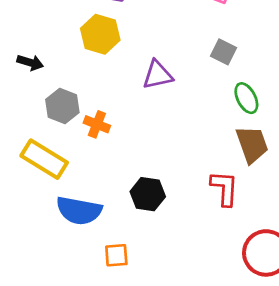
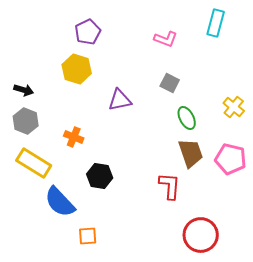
gray hexagon: (62, 106) -> (26, 121), moved
black hexagon: (148, 194) -> (100, 176), moved
blue semicircle: (79, 211) -> (60, 202), turned 36

